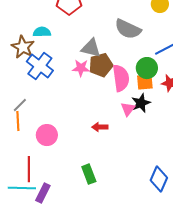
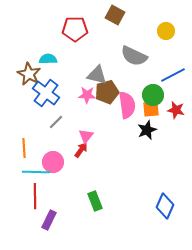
gray line: (20, 105) -> (56, 122), moved
pink triangle: (128, 109) -> (86, 136), moved
red arrow: (100, 127) -> (81, 150), moved, turned 126
cyan line: (22, 188) -> (36, 172), moved

